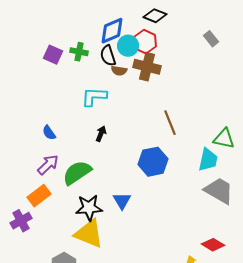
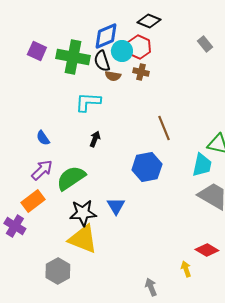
green cross: (79, 52) -> (73, 57), size x1.8
purple square: (53, 55) -> (37, 51), moved
brown cross: (147, 67) -> (141, 72), size x0.6
purple cross: (21, 221) -> (15, 226), turned -30

